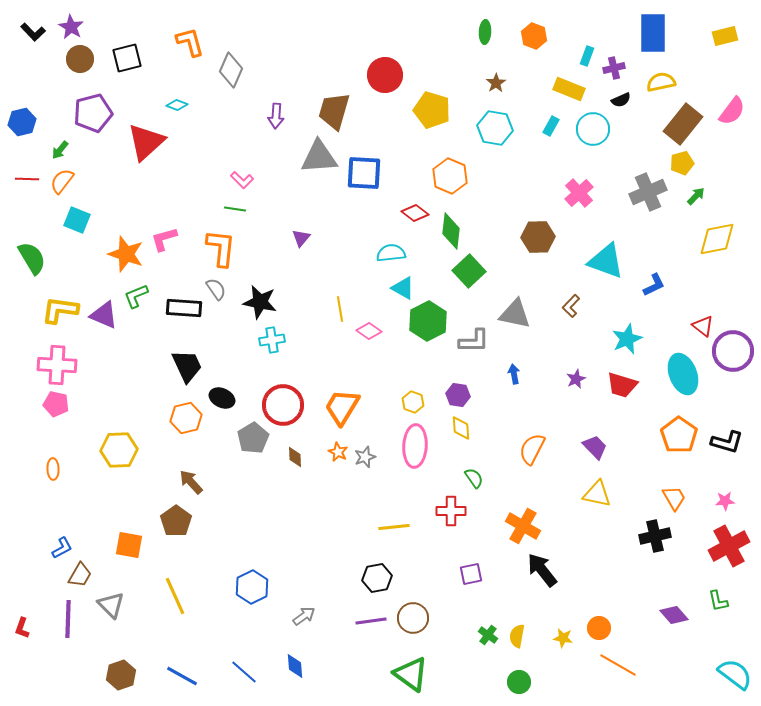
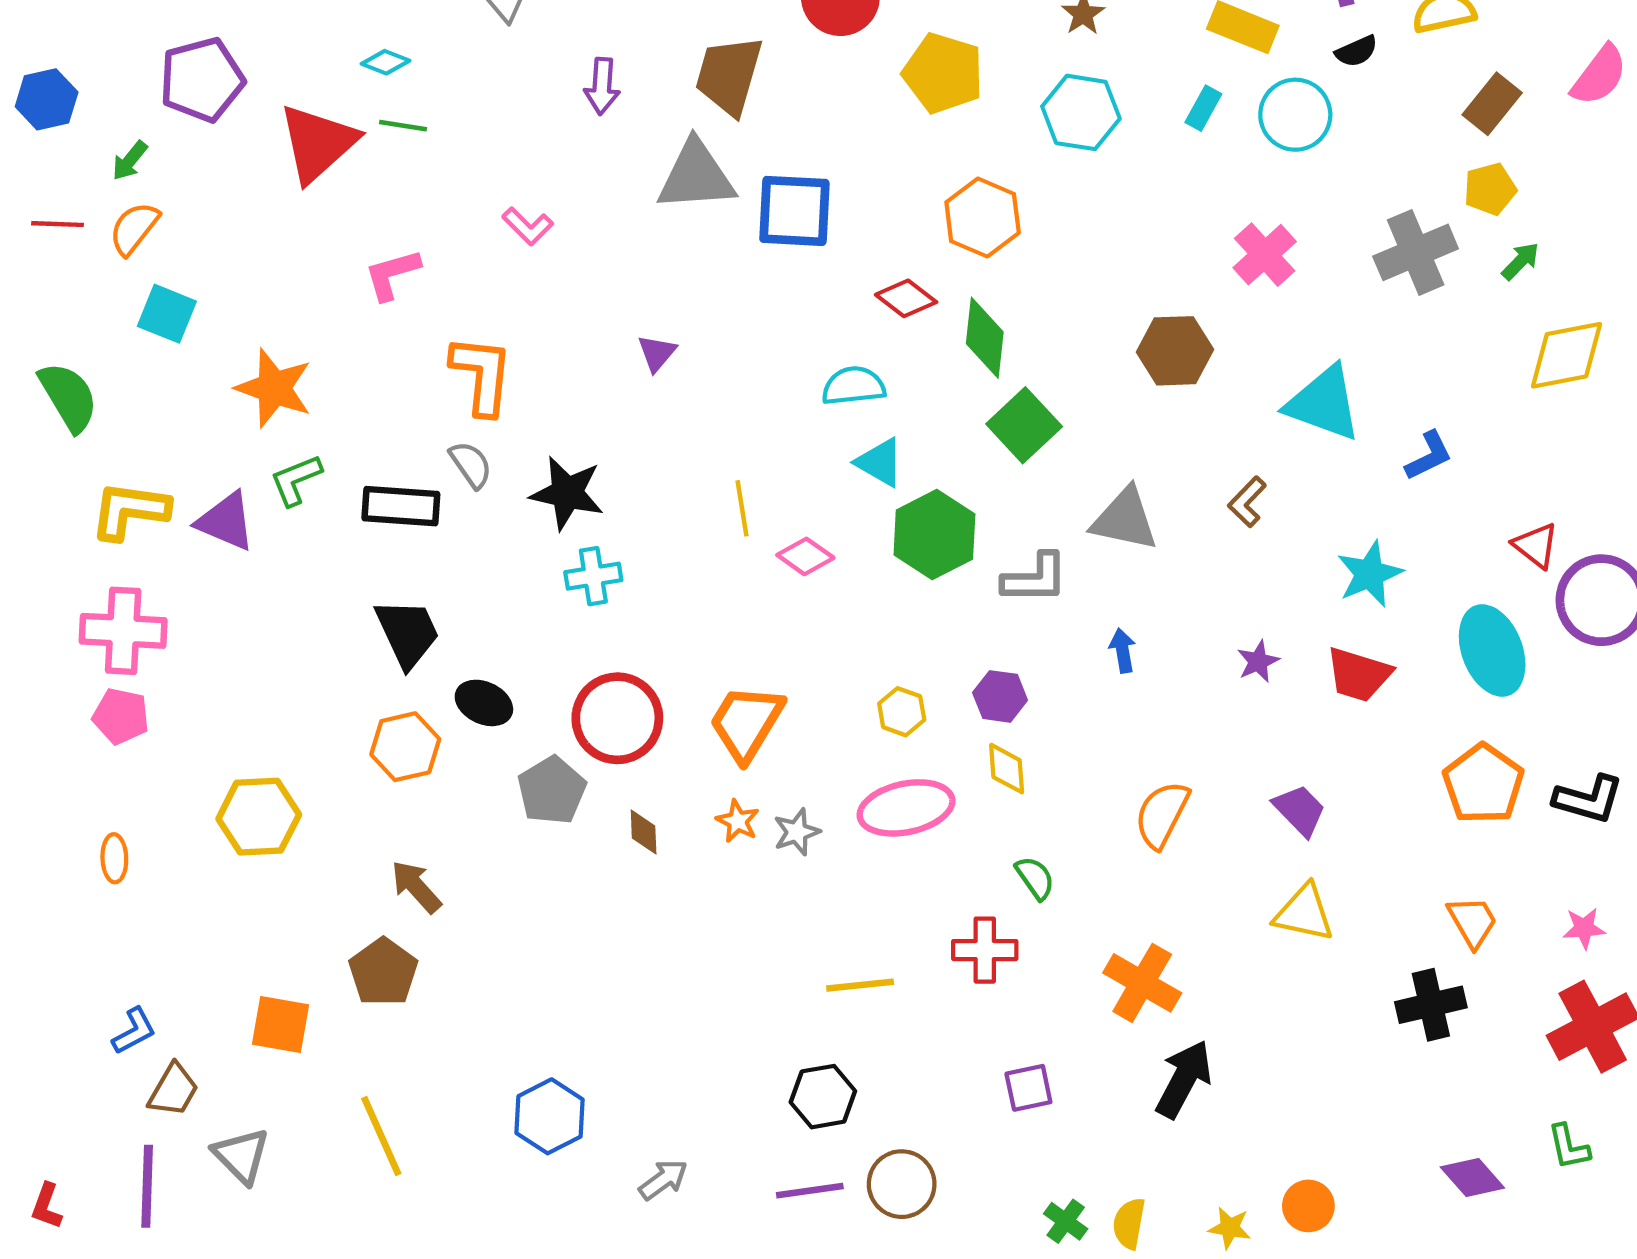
brown rectangle: (683, 124) -> (1492, 104), size x0.7
green line: (235, 209) -> (403, 126), moved
pink L-shape: (164, 239) -> (392, 274), moved
pink ellipse: (415, 446) -> (906, 808), turned 75
black arrow: (542, 570) -> (1184, 1079), turned 66

